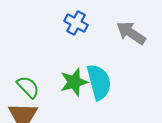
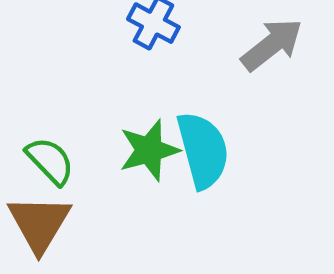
gray arrow: (131, 33) -> (272, 45), turned 108

